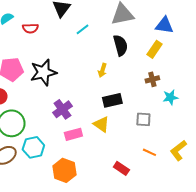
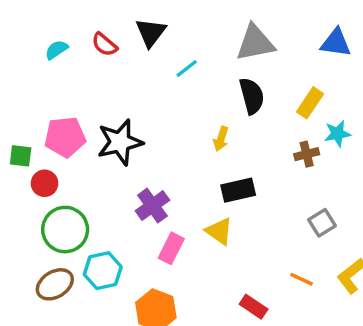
blue triangle: (164, 25) -> (336, 43), moved
red semicircle: (30, 28) -> (104, 45), moved, turned 42
cyan star: (170, 97) -> (337, 134), moved
gray square: (143, 119) -> (322, 223), moved, turned -35
pink rectangle: (73, 134) -> (171, 248), turned -48

